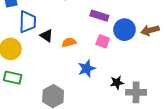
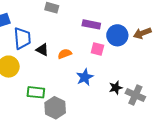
green rectangle: (13, 78) -> (36, 92), moved
gray cross: (136, 92) -> (135, 95), turned 30

